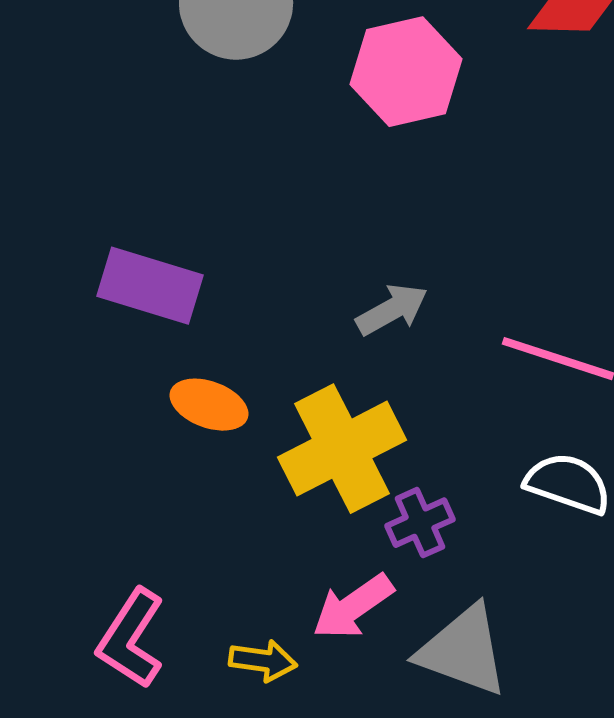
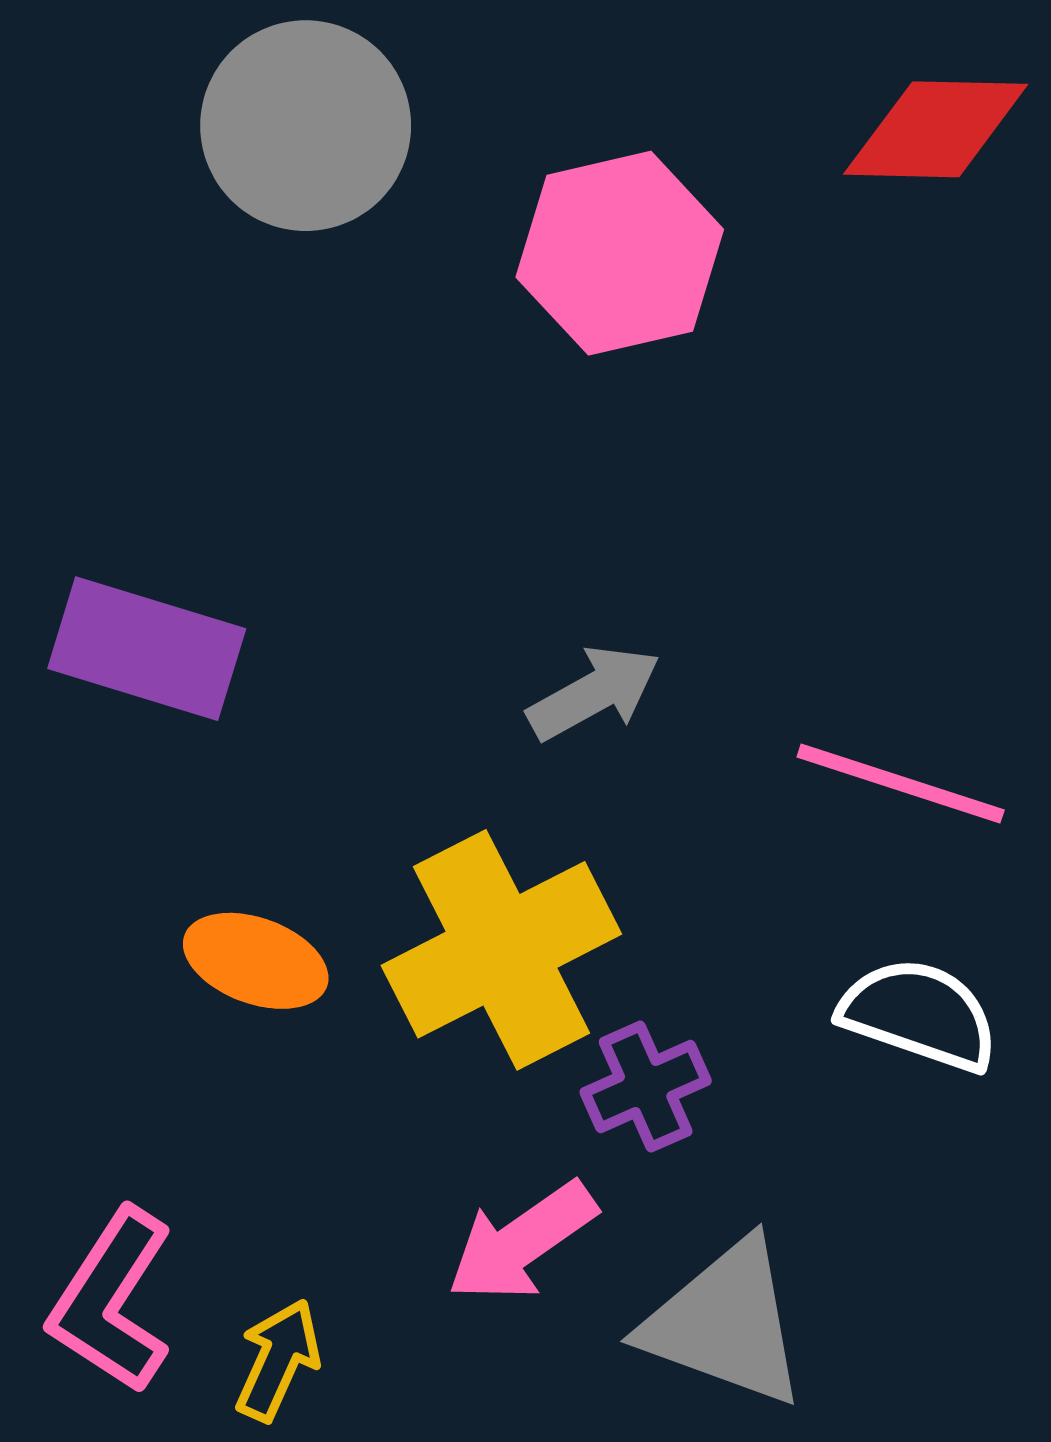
orange ellipse: (209, 405) -> (256, 961), moved
yellow arrow: (263, 661) -> (278, 1360), moved, turned -74

